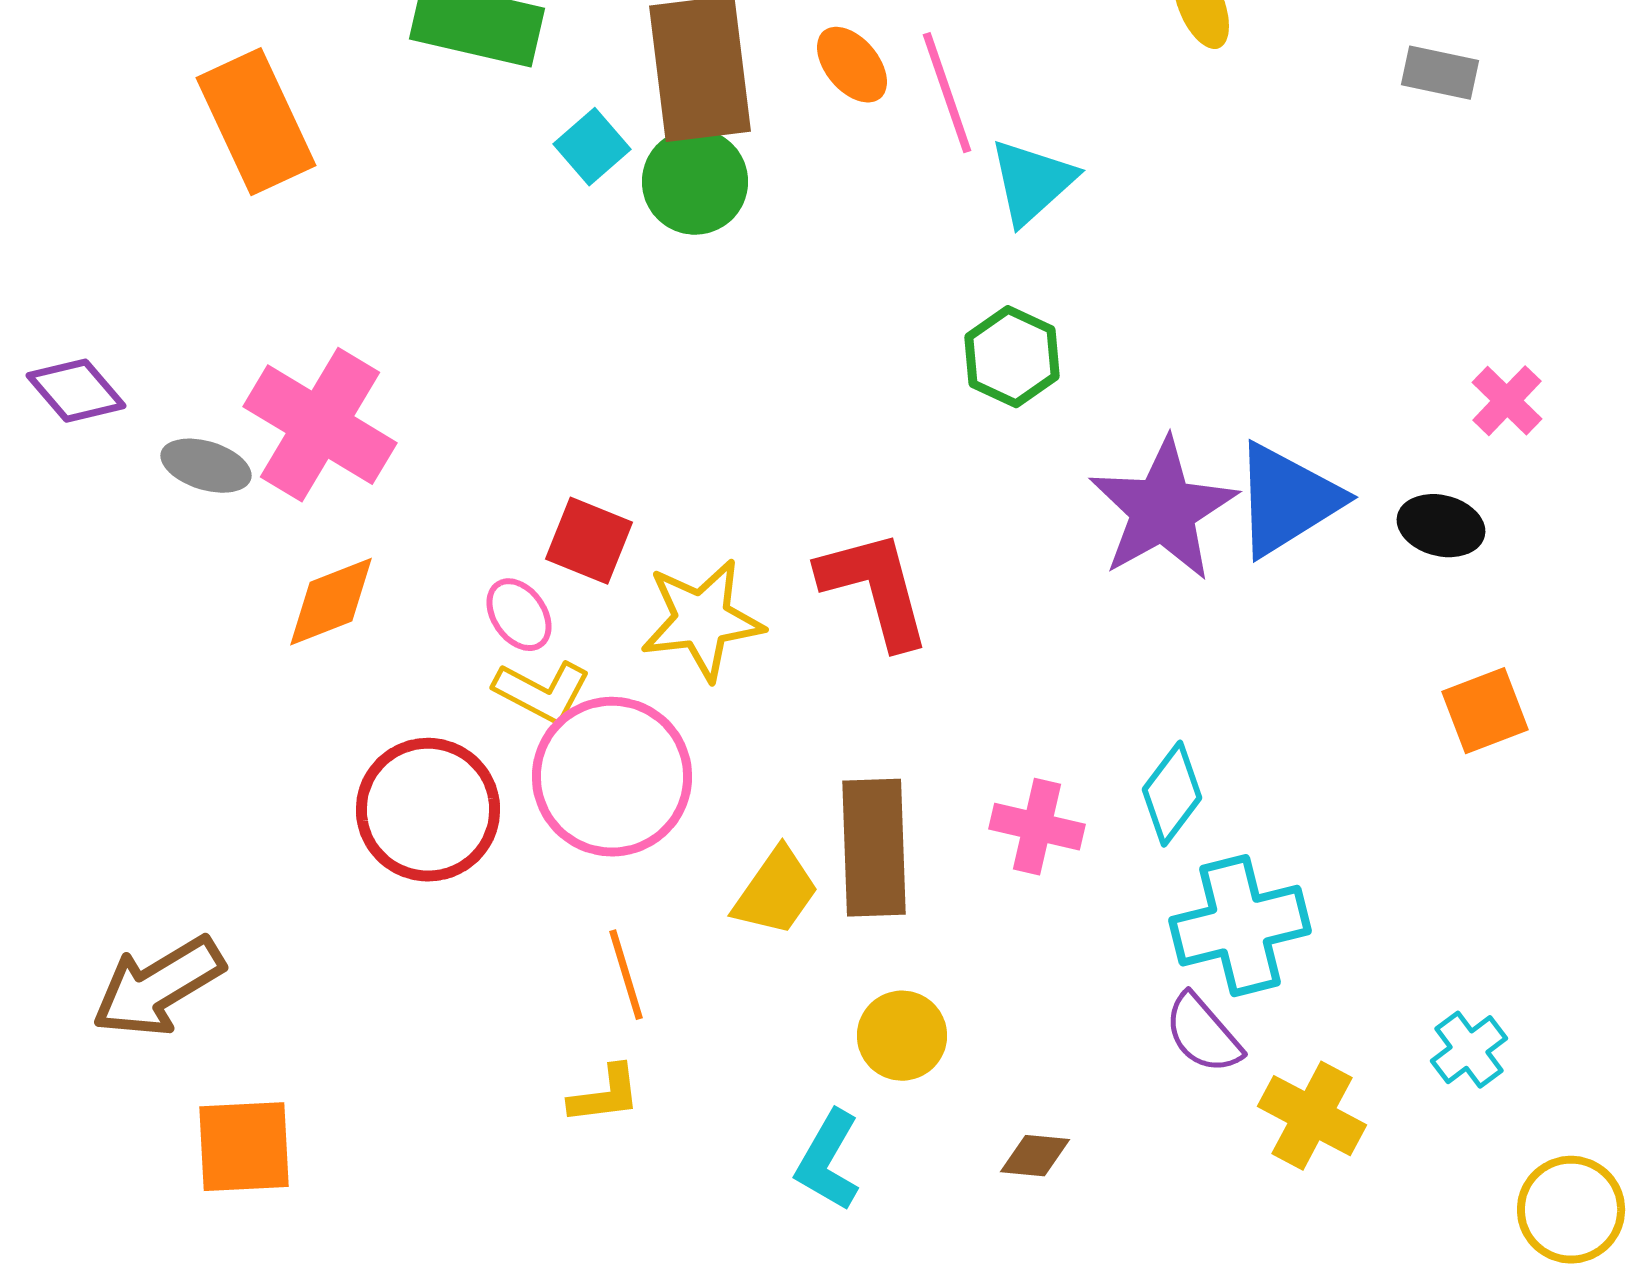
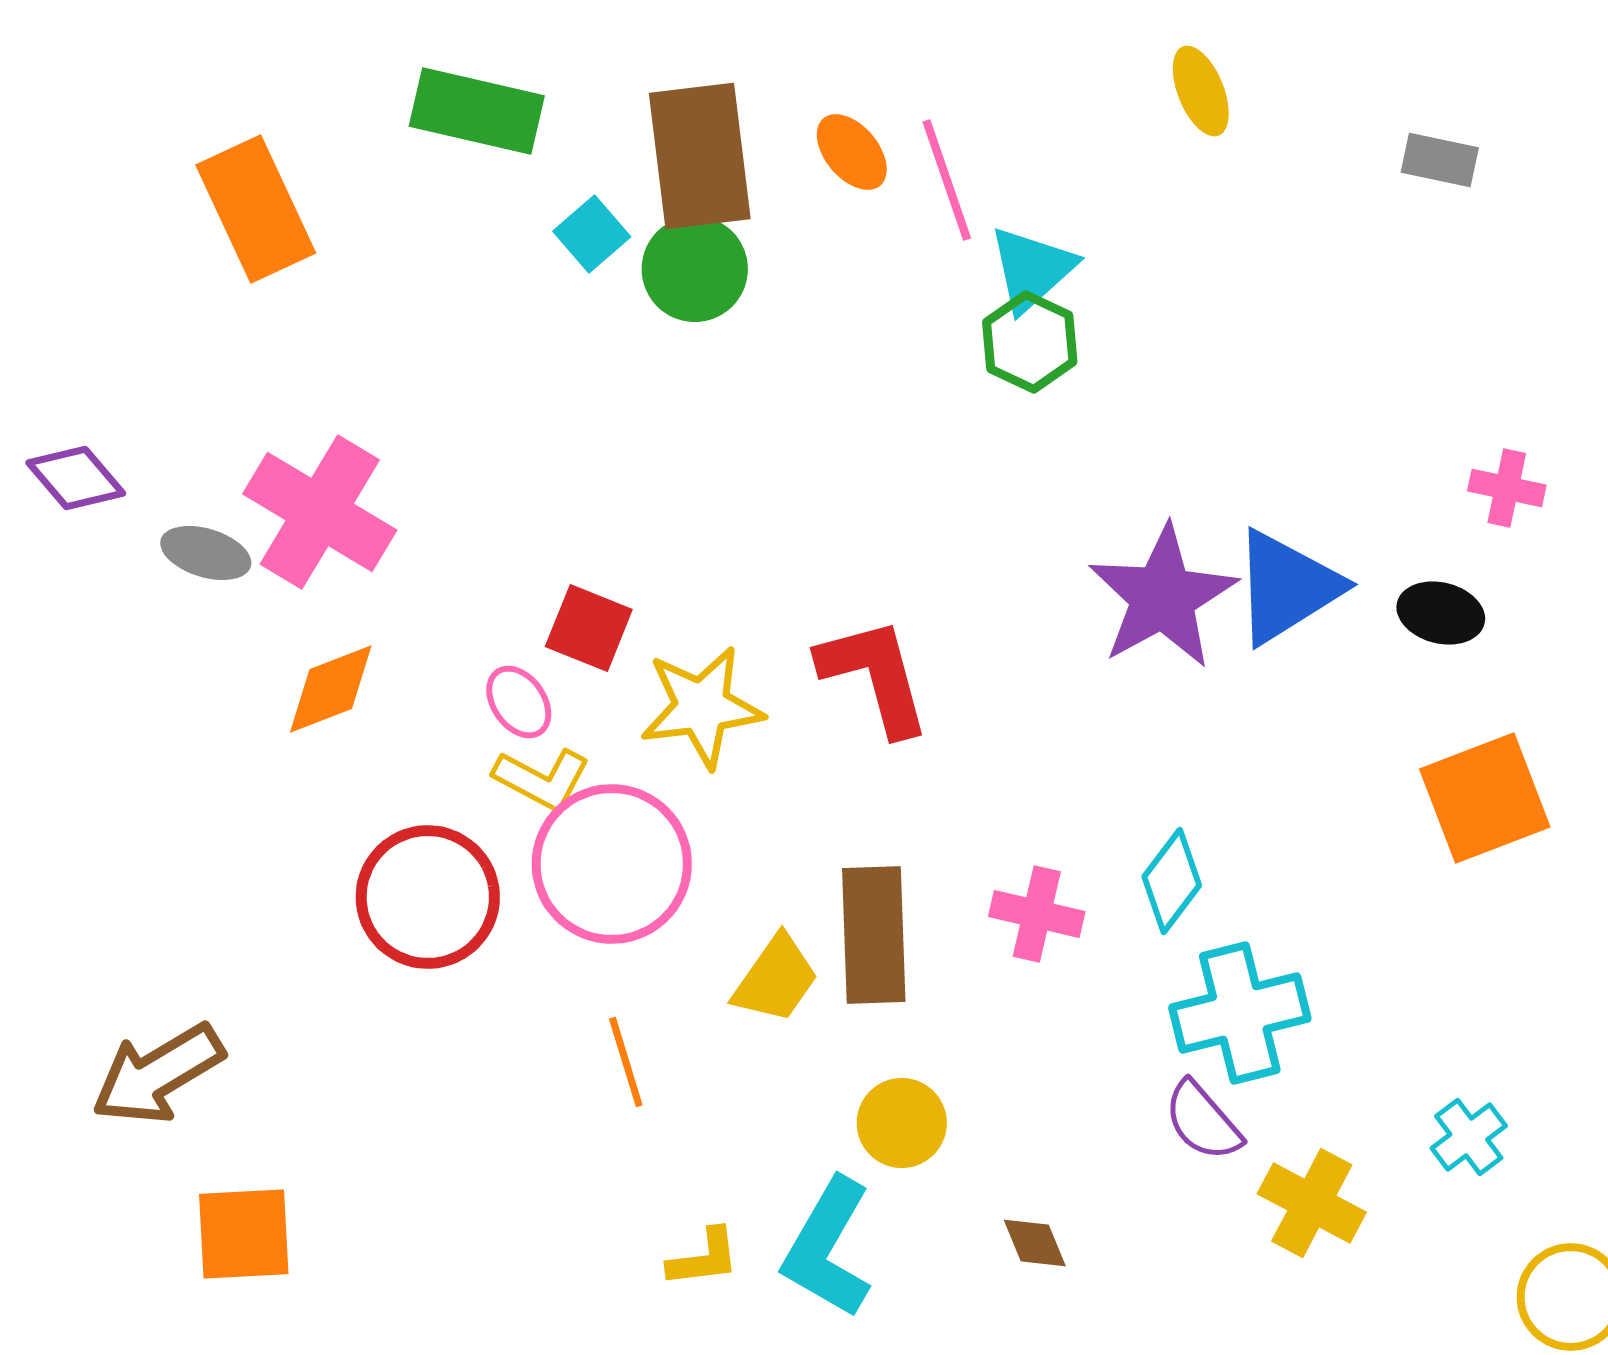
green hexagon: (1012, 357) -> (1030, 342), moved
pink cross: (1507, 401) -> (1507, 488), turned -32
orange square: (1485, 711) -> (1485, 798), size x1.5
yellow L-shape: (605, 1095) -> (704, 1258), moved
brown diamond: (1035, 1156) -> (1035, 1243), turned 62
cyan L-shape: (828, 1161) -> (828, 1248), size x1.4

